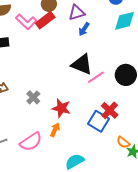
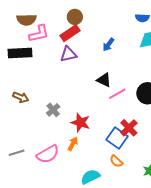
purple triangle: (77, 13) -> (68, 54), moved
pink L-shape: (26, 22) -> (39, 34), moved, turned -60
black triangle: (82, 64) -> (104, 80), size x0.7
orange semicircle: (123, 142) -> (116, 161), moved

